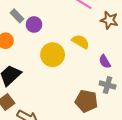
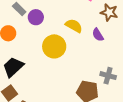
yellow semicircle: (81, 42) -> (74, 26), moved
purple semicircle: (105, 62) -> (98, 35), moved

